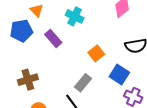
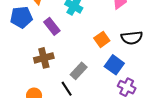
orange square: (96, 53) -> (102, 39), moved
brown cross: (28, 80) -> (44, 58), moved

